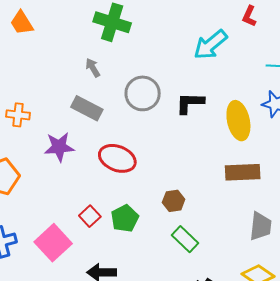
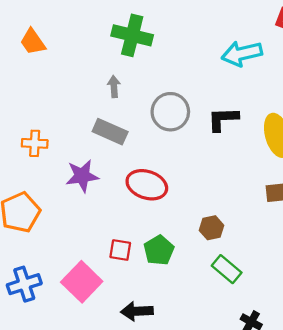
cyan arrow: (210, 45) -> (242, 54), turned 30
gray arrow: (93, 68) -> (114, 87), turned 30
red square: (90, 216) -> (120, 250), turned -35

